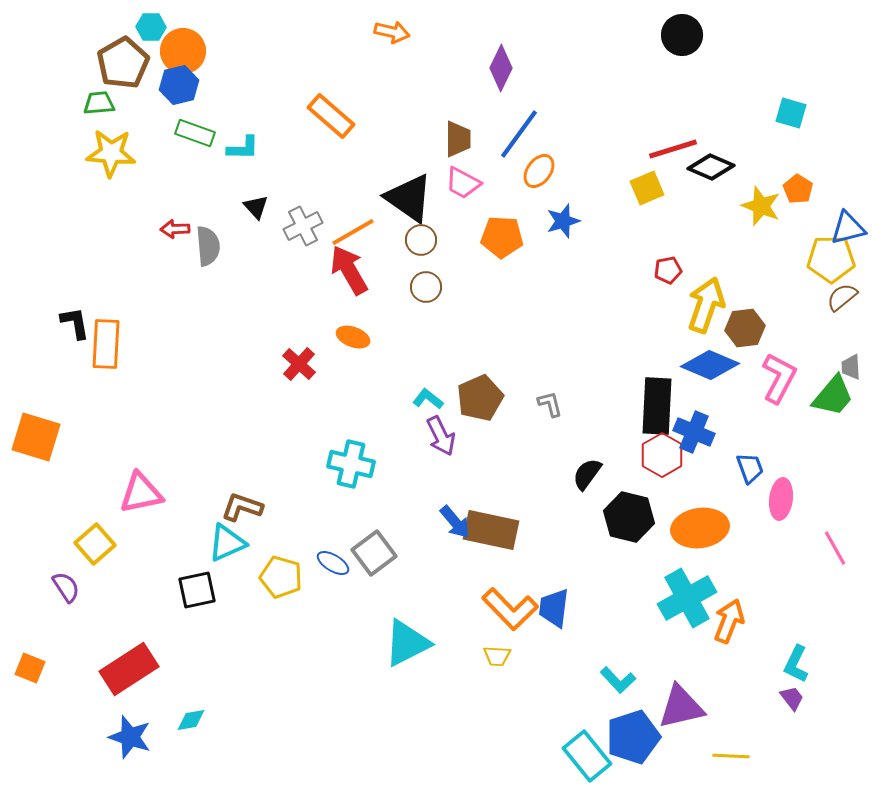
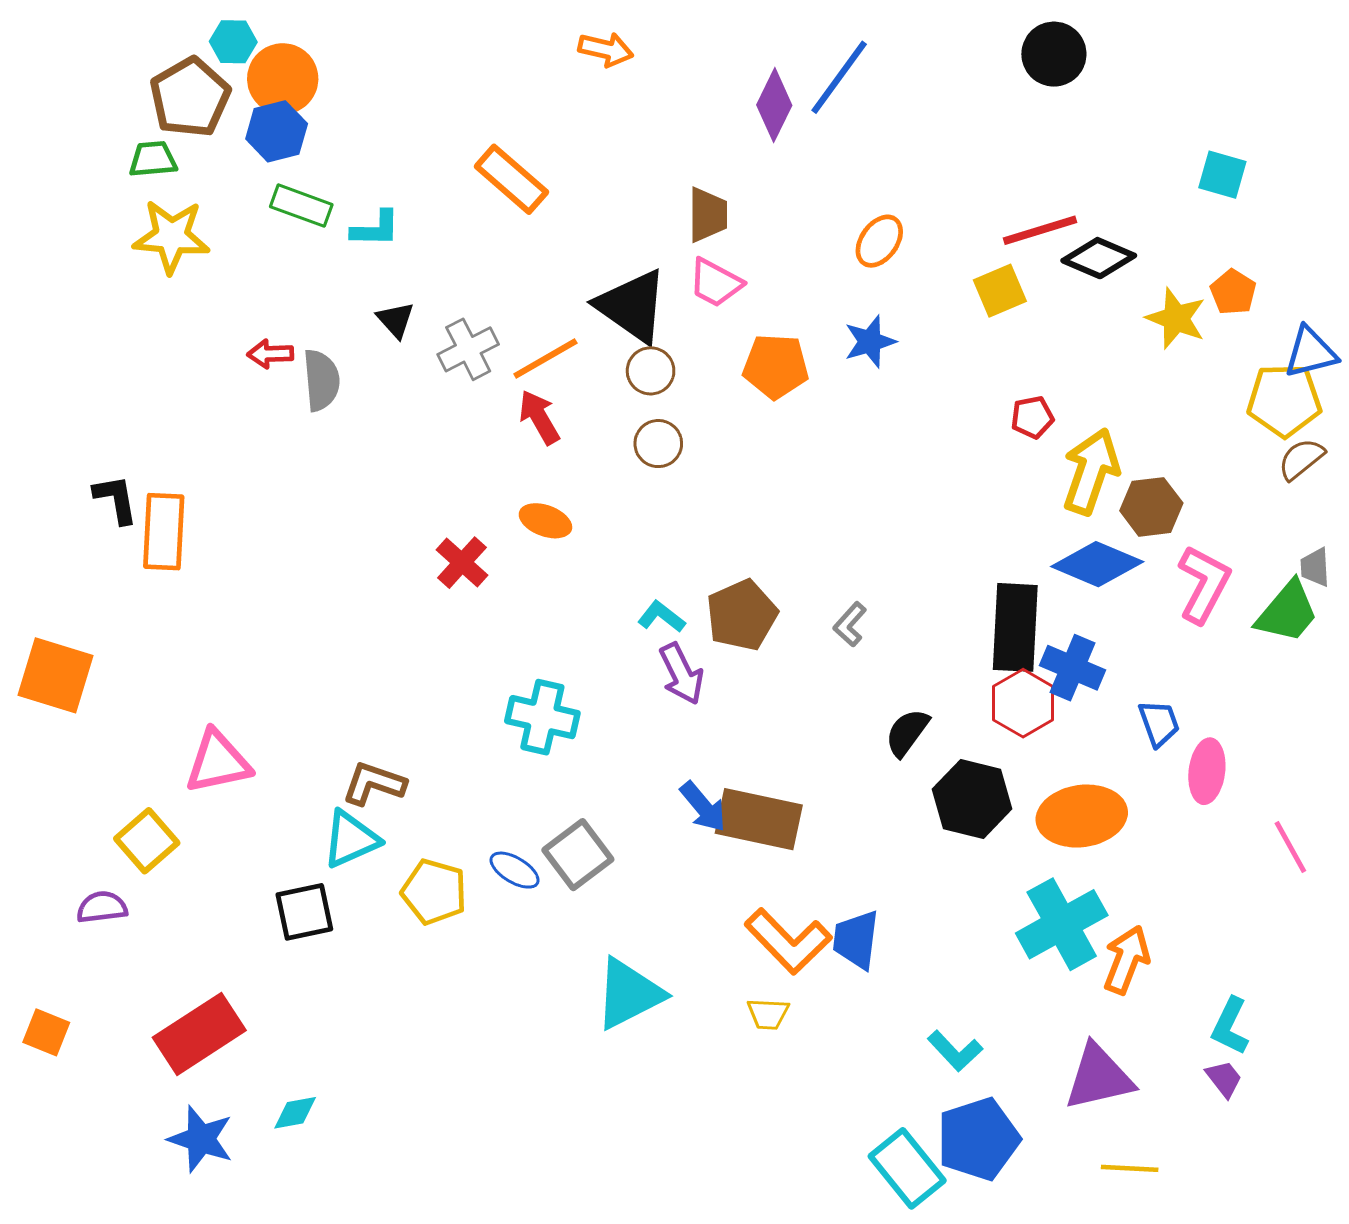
blue line: (519, 134) -> (839, 77), moved
orange ellipse: (539, 171) -> (879, 241), moved
red arrow: (349, 270) -> (539, 417), size x0.7
gray L-shape: (550, 404) -> (850, 624), turned -124
purple semicircle: (66, 587) -> (102, 907), turned -64
purple triangle: (681, 707) -> (1099, 1077), moved

